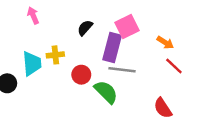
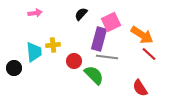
pink arrow: (33, 15) -> (35, 13), turned 104
black semicircle: (85, 28) -> (81, 14), moved
orange arrow: (165, 43) -> (142, 35), size x1.6

